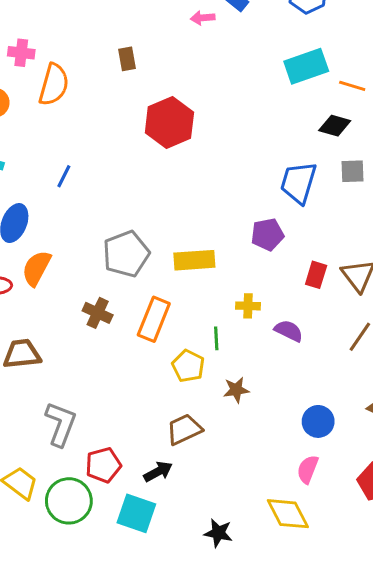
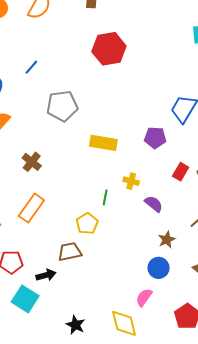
gray pentagon: (126, 254) -> (62, 106), moved
orange rectangle: (154, 319) -> (31, 208), moved
yellow pentagon: (188, 366) -> (87, 223), moved
brown star: (236, 390) -> (167, 240), moved, turned -30

